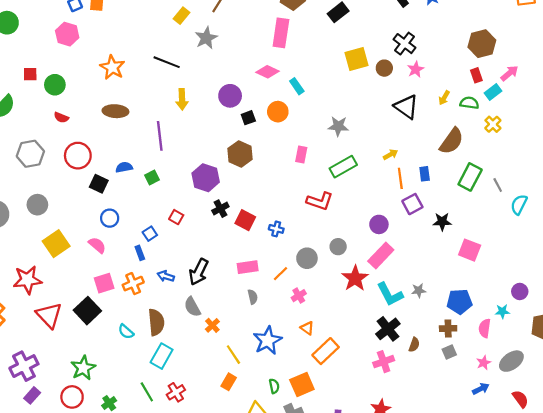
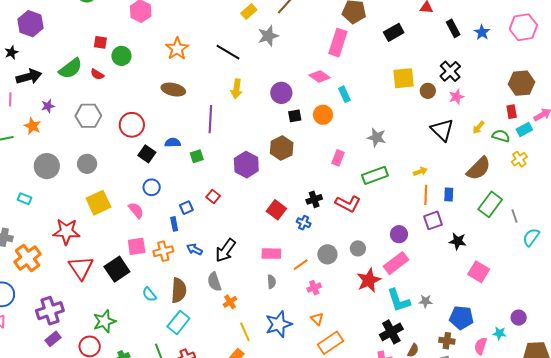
red semicircle: (61, 117) -> (97, 74), moved
black cross: (220, 209) -> (314, 199), moved

